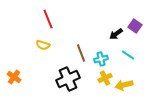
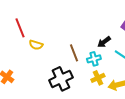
red line: (48, 19) -> (20, 28), moved
black arrow: (116, 34) -> (104, 42), moved

